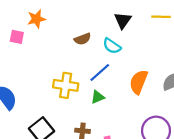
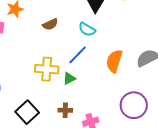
brown semicircle: (83, 39) -> (50, 24), moved
green triangle: (98, 97) -> (69, 78), moved

